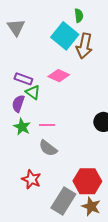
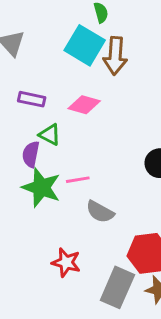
purple rectangle: (23, 79) -> (32, 99), moved
green star: (22, 127) -> (41, 187), size x1.5
gray semicircle: (48, 148) -> (100, 212), moved

